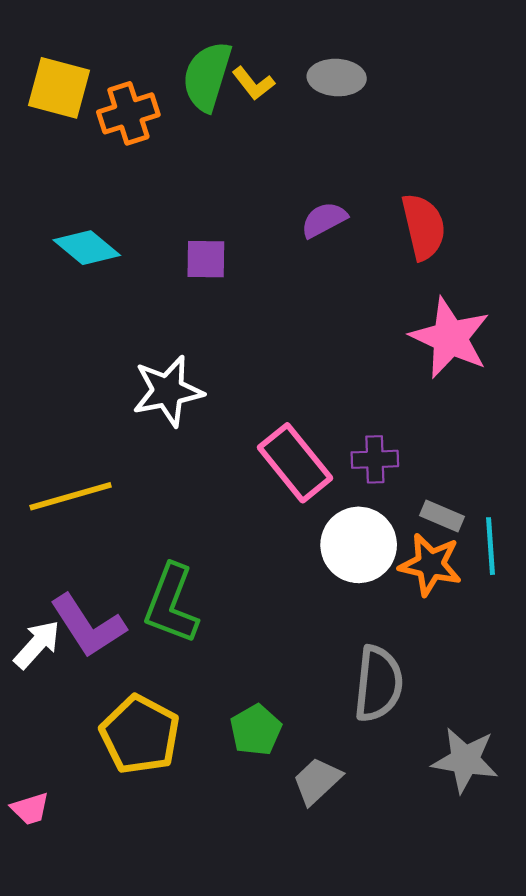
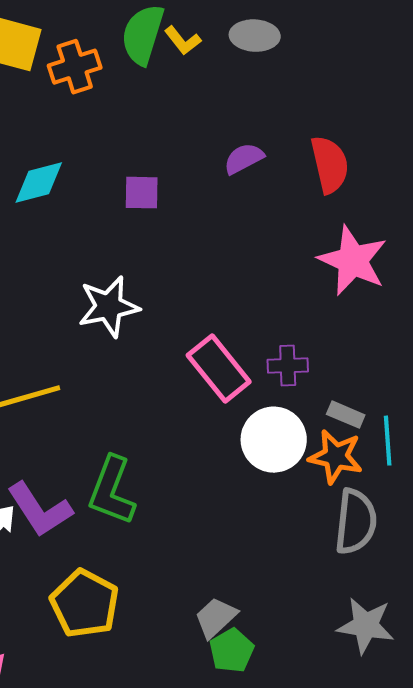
cyan diamond: (87, 248) -> (39, 183), turned -54
gray semicircle: (378, 684) -> (356, 522), moved
green pentagon: (256, 730) -> (232, 651), moved
gray trapezoid: (317, 781) -> (216, 618), moved

